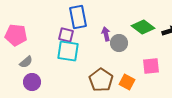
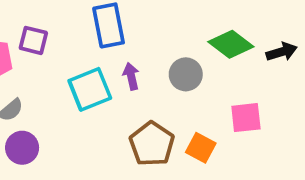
purple arrow: (106, 34) -> (131, 76), moved
purple square: (66, 35) -> (33, 40), moved
cyan square: (68, 51) -> (90, 89), turned -30

